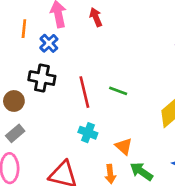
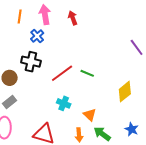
orange line: (24, 29) -> (20, 16), moved
red line: (84, 92) -> (62, 73), turned 65

